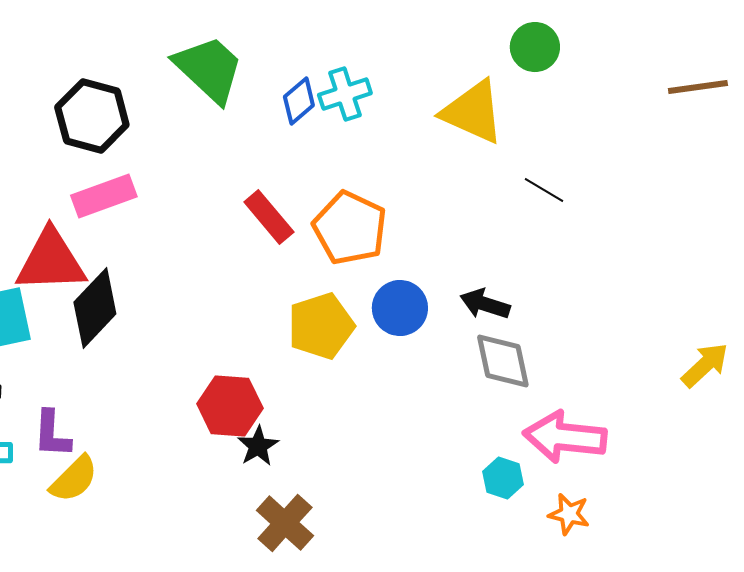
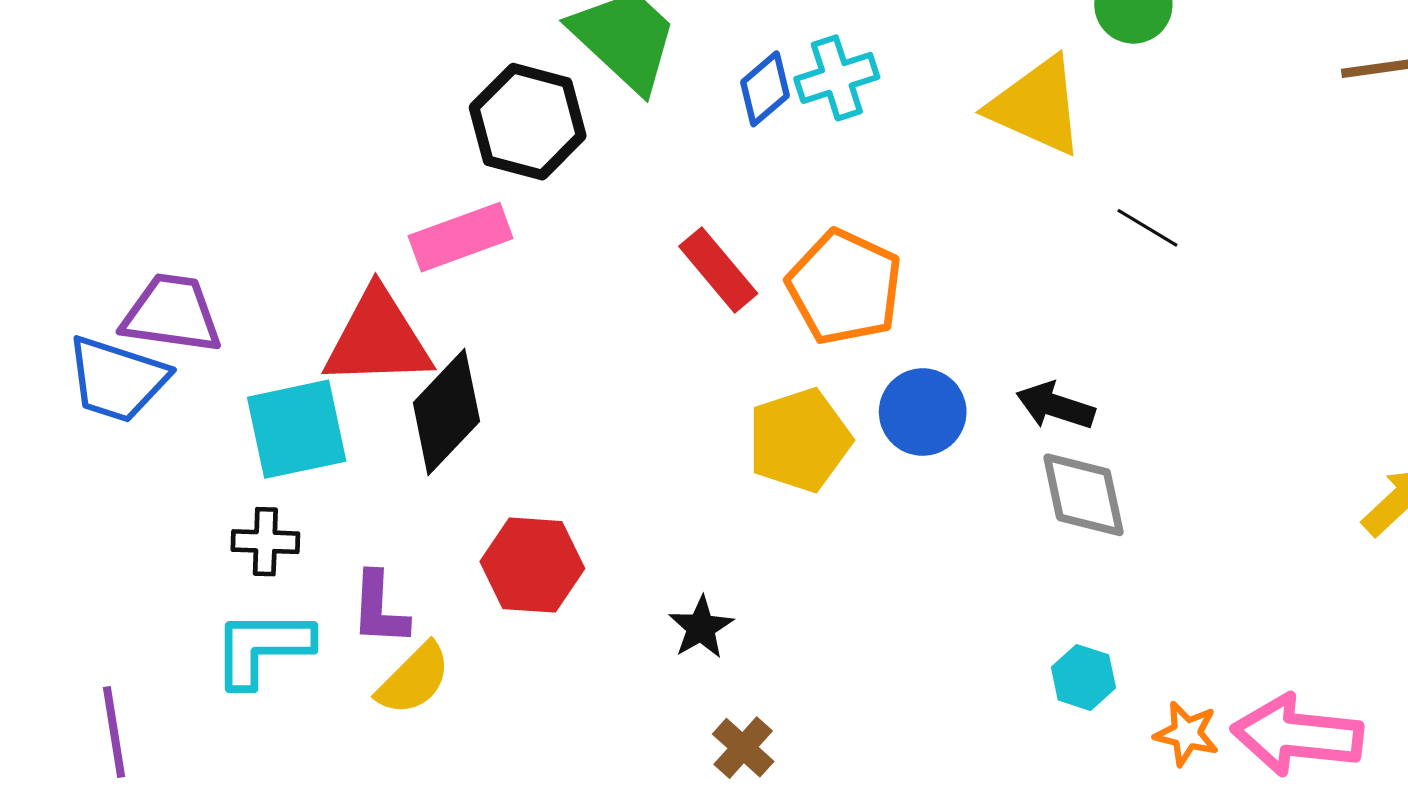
black hexagon: (92, 116) -> (528, 122), moved
red hexagon: (230, 406) -> (532, 565), moved
pink arrow: (565, 437) -> (1297, 735), moved
brown cross: (285, 523) -> (743, 748), size x0.7

